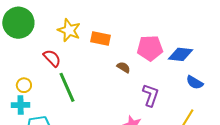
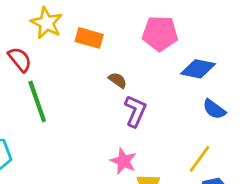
pink pentagon: (150, 48) -> (160, 33), moved
purple L-shape: (151, 95) -> (135, 111), moved

